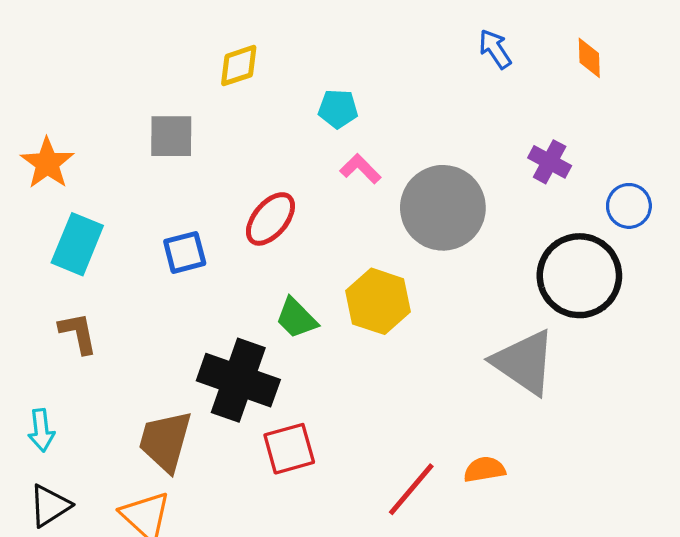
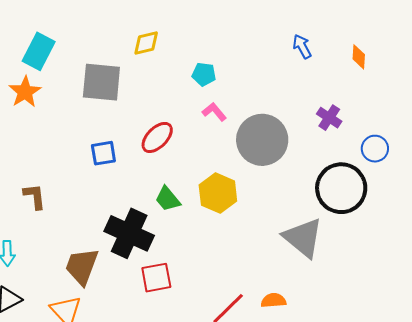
gray square: (171, 136) -> (101, 82), size x1.4
cyan rectangle: (77, 244) -> (39, 51), moved

